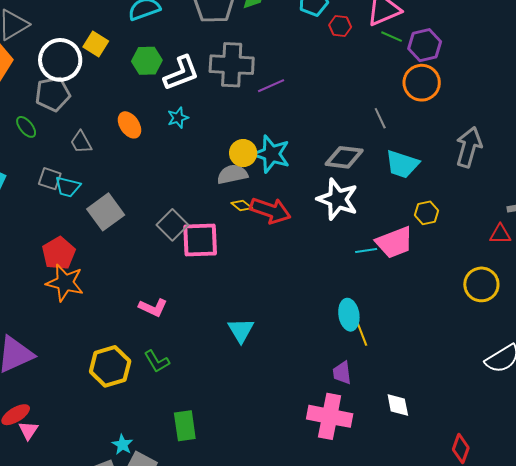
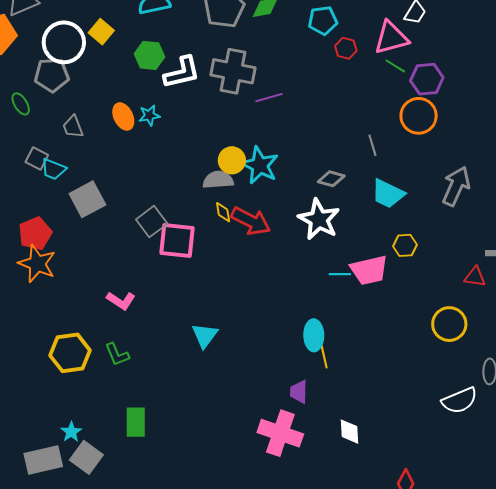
cyan star: (178, 118) -> (149, 115), moved
gray diamond: (344, 157) -> (331, 179), size x0.7
yellow diamond: (242, 205) -> (223, 212), turned 35

